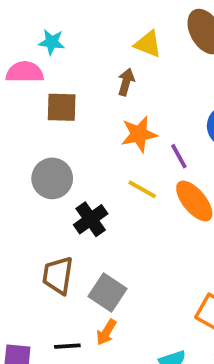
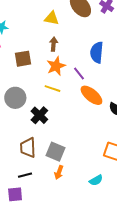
brown arrow: (126, 82) -> (54, 44), moved
brown square: (62, 107) -> (23, 59), moved
yellow line: (142, 189) -> (53, 89), moved
black line: (67, 346) -> (25, 175), moved

